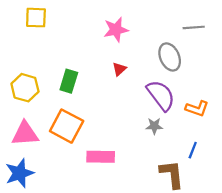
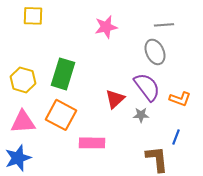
gray line: (194, 27) -> (164, 25), moved
red triangle: (119, 69) -> (115, 99), moved, size x1.5
green rectangle: (69, 81) -> (63, 74), size x1.4

